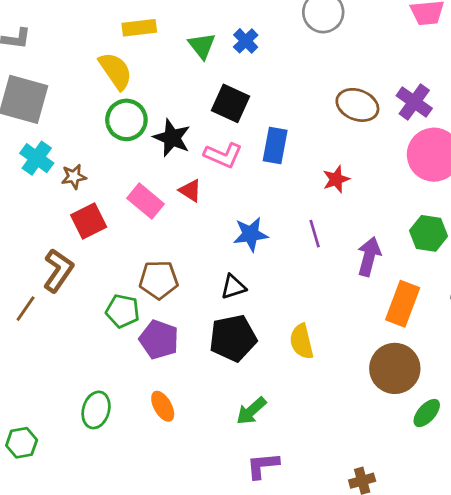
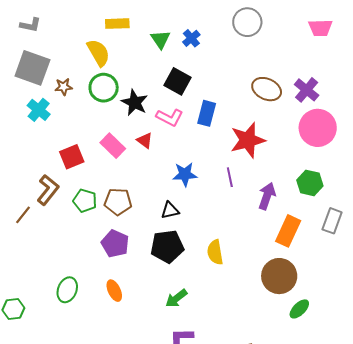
brown star: (74, 177) -> (64, 87), moved
red star: (336, 179) -> (248, 140), size x1.8
green pentagon: (123, 311) -> (85, 201), moved

